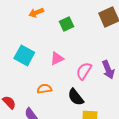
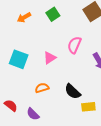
green square: (66, 24) -> (53, 14), moved
pink semicircle: (84, 71) -> (74, 45), moved

